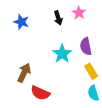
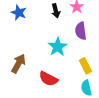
purple semicircle: (86, 46) -> (81, 31), moved
red semicircle: (40, 93) -> (48, 79), moved

